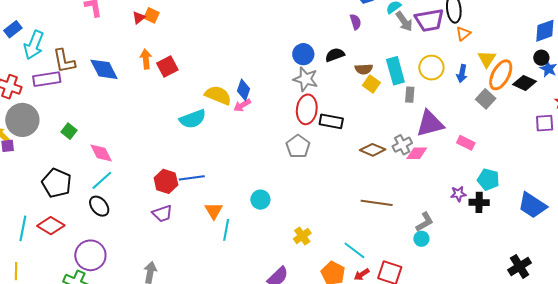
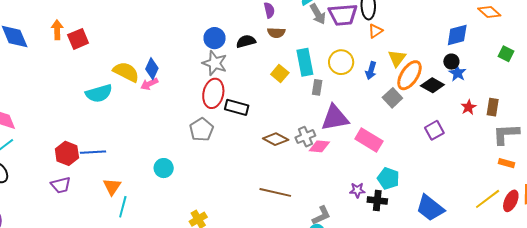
brown semicircle: (364, 69) -> (276, 33), moved
purple square: (545, 123) -> (434, 130), moved, turned -30
pink rectangle: (466, 143) -> (369, 140), size x1.5
cyan circle: (260, 200) -> (164, 168), moved

